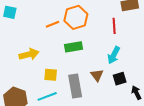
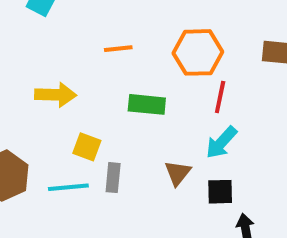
orange hexagon: (76, 17) -> (198, 52), moved
red line: (114, 26) -> (220, 97), moved
gray rectangle: (75, 86) -> (113, 178), moved, size x0.6

